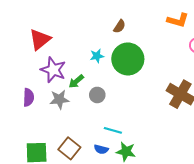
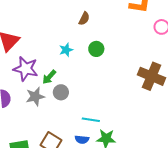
green circle: (128, 59) -> (96, 49), size x0.5
gray circle: (97, 95) -> (61, 92), moved

